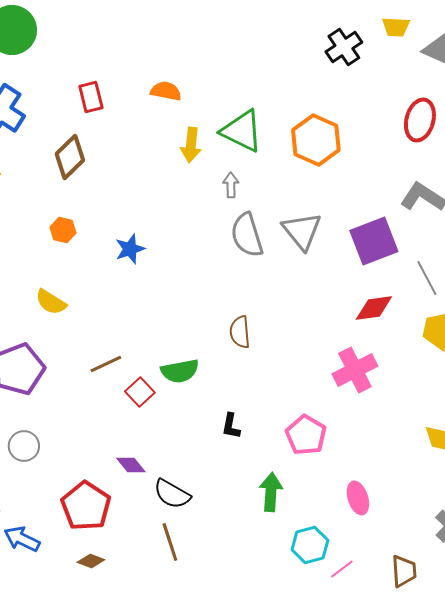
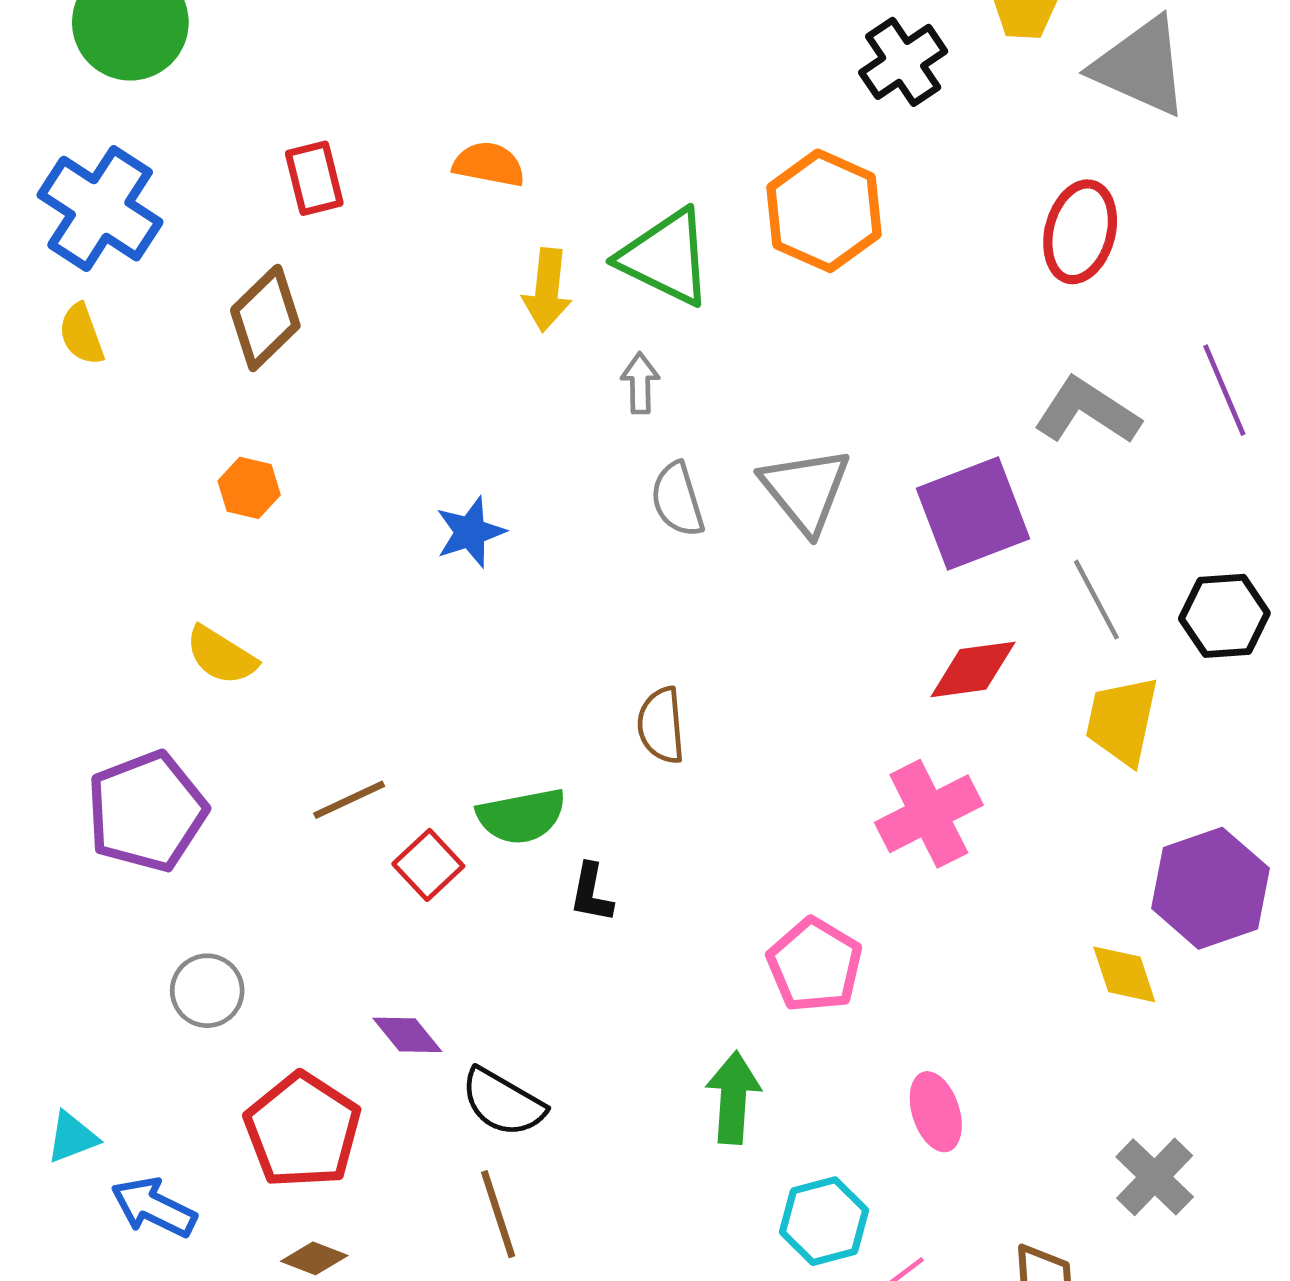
orange hexagon: (316, 140) -> (824, 211), moved
gray semicircle: (247, 235) -> (677, 500), size x0.7
blue star: (130, 249) -> (470, 532), moved
black L-shape: (231, 426) -> (591, 893), moved
gray circle: (24, 446) -> (207, 991), moved

